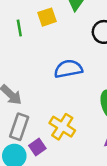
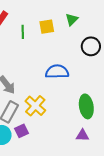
yellow cross: (62, 127) -> (35, 106), moved

